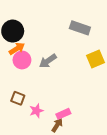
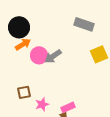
pink circle: (22, 60) -> (39, 55), moved
brown square: (18, 98) -> (24, 92), turned -32

